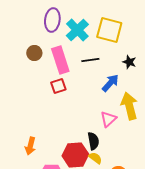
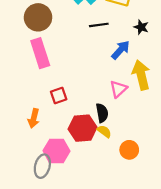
brown circle: (34, 53) -> (38, 17), size x1.6
pink rectangle: (60, 60) -> (40, 53), moved
red square: (58, 86) -> (59, 96), moved

